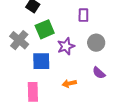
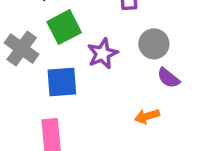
purple semicircle: (99, 73) -> (168, 78), moved
orange arrow: (69, 83) -> (147, 116), moved

